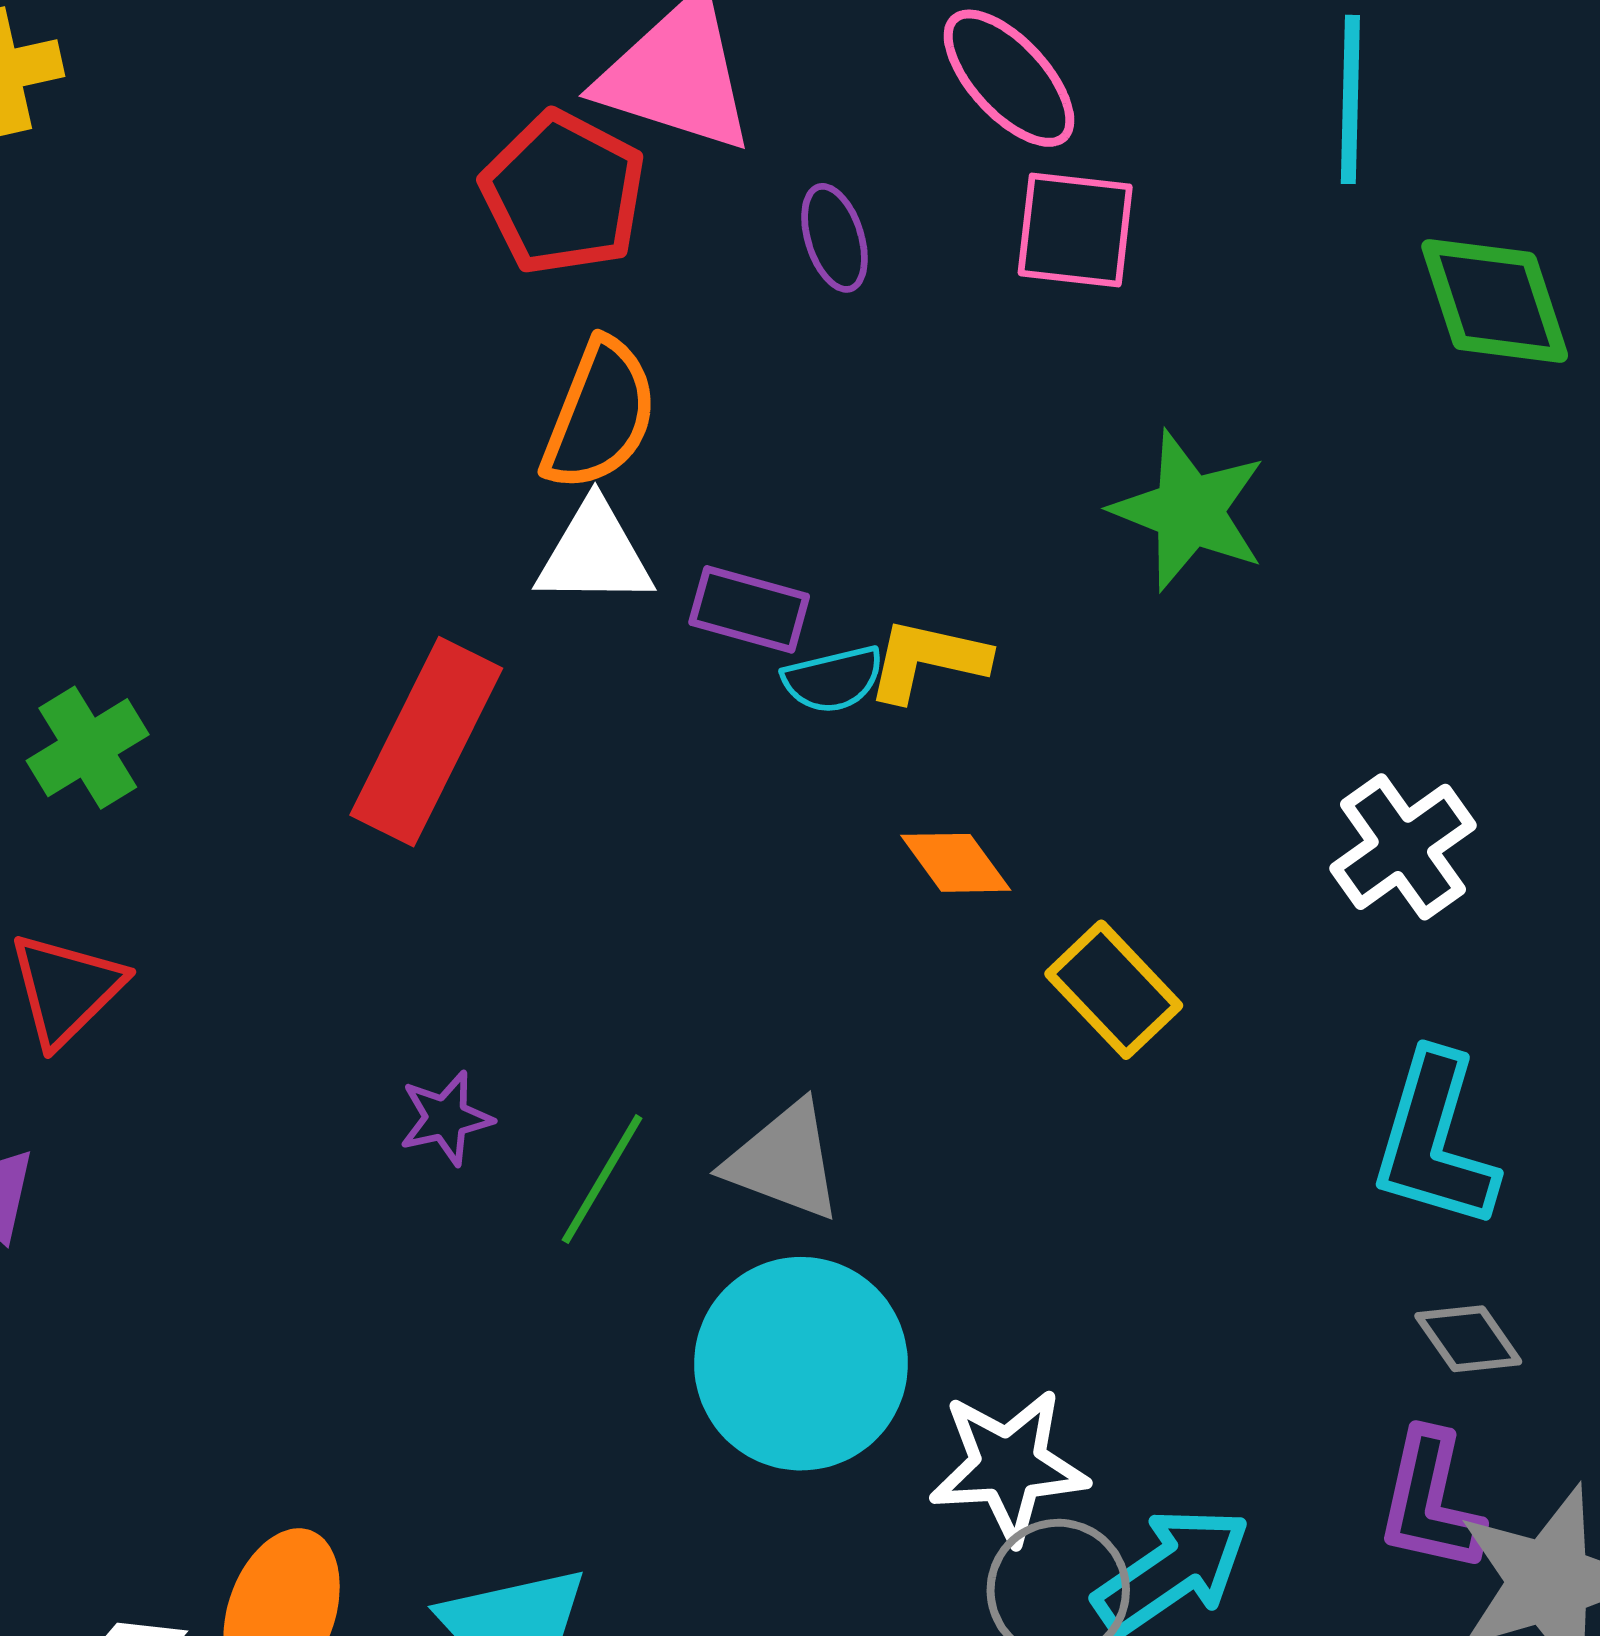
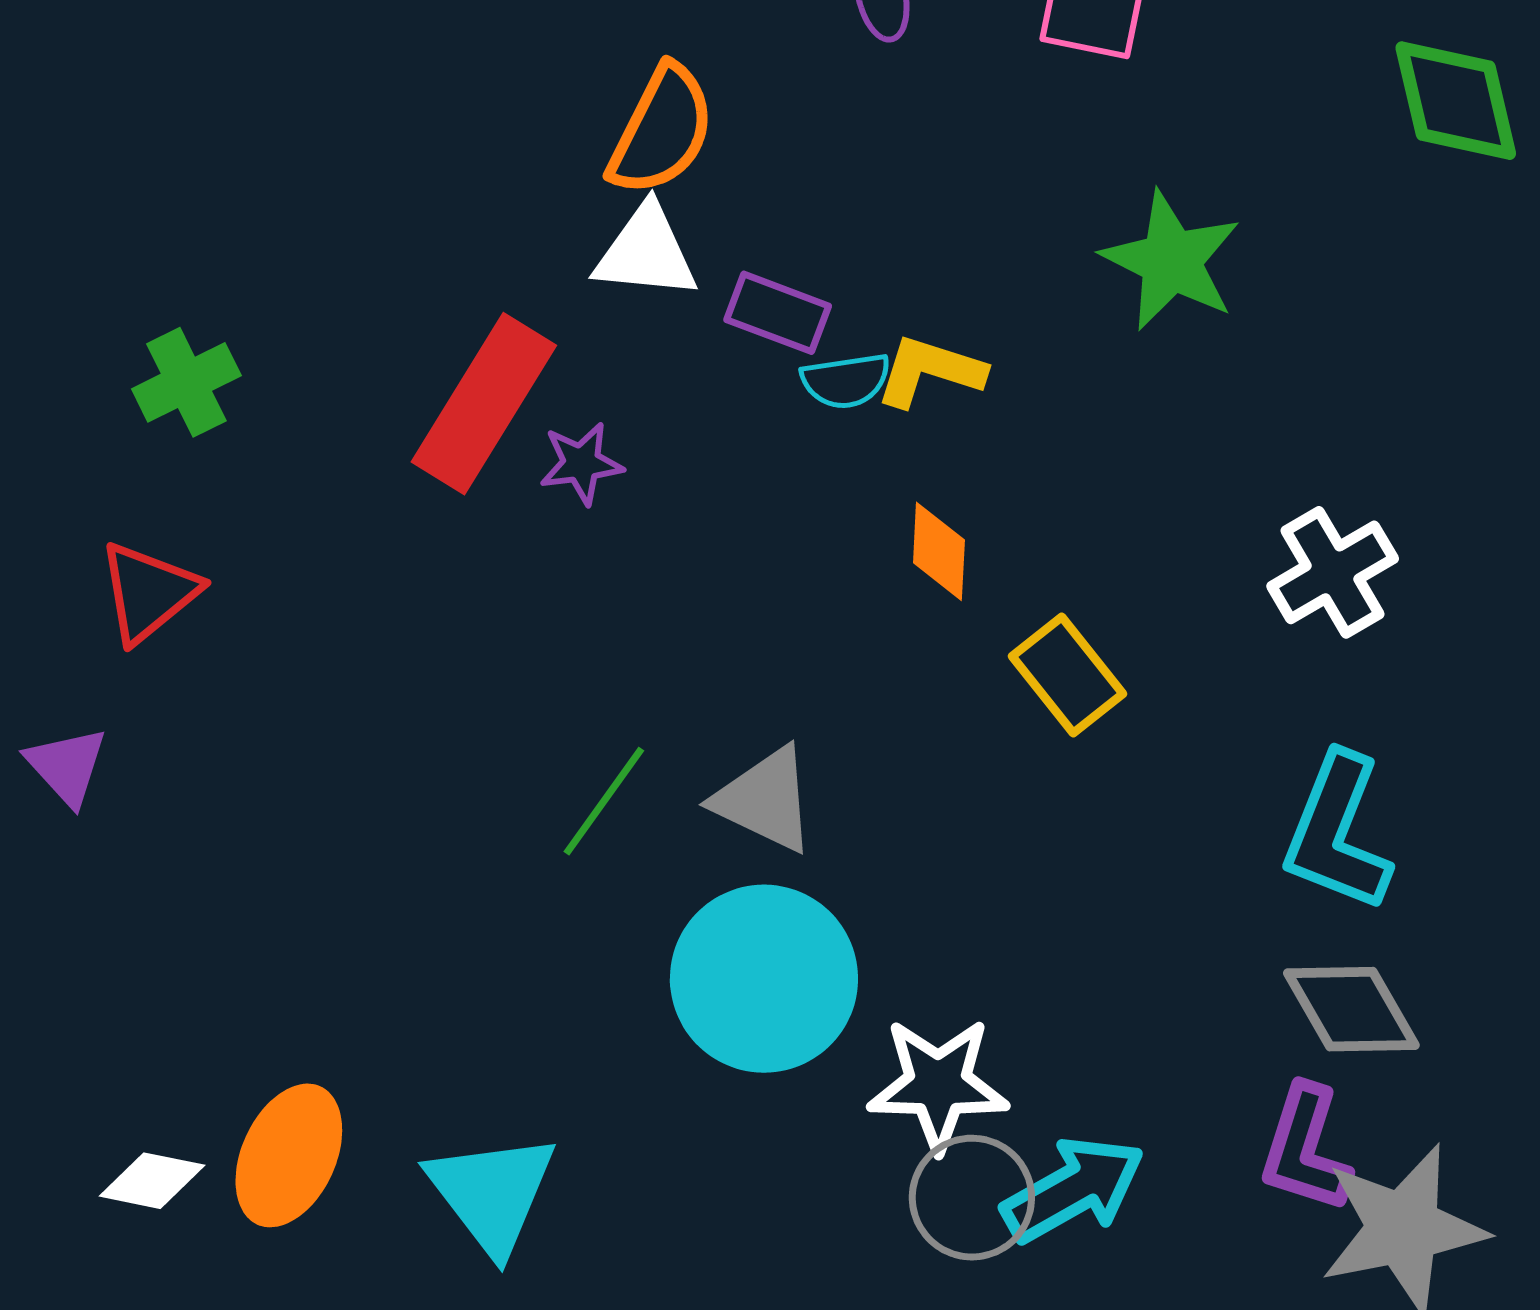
orange diamond: (956, 863) -> (939, 551), turned 34
purple star: (446, 1118) -> (581, 463), moved
gray diamond: (1468, 1339) -> (1351, 1009), size x1.5

